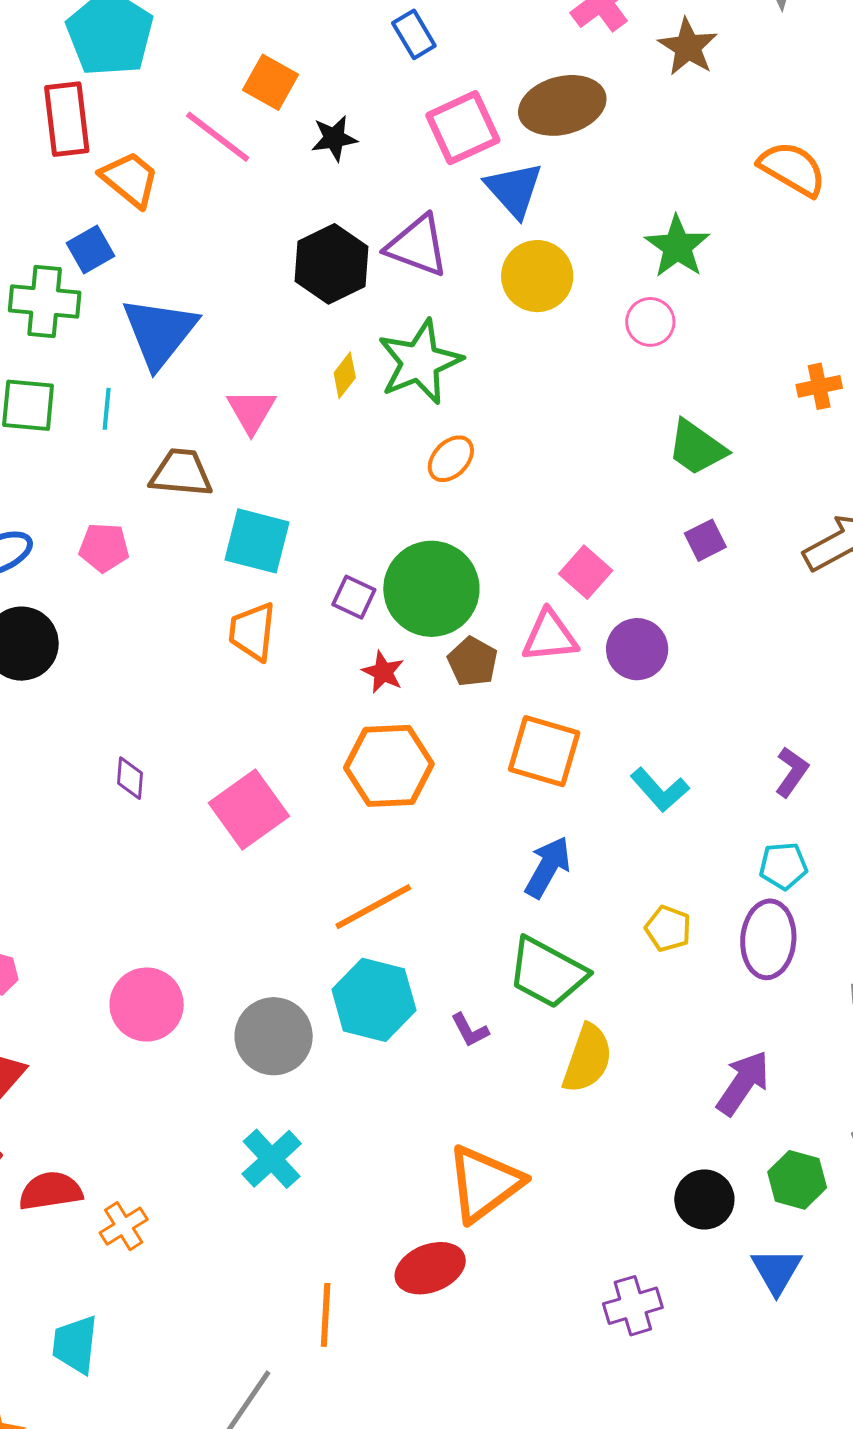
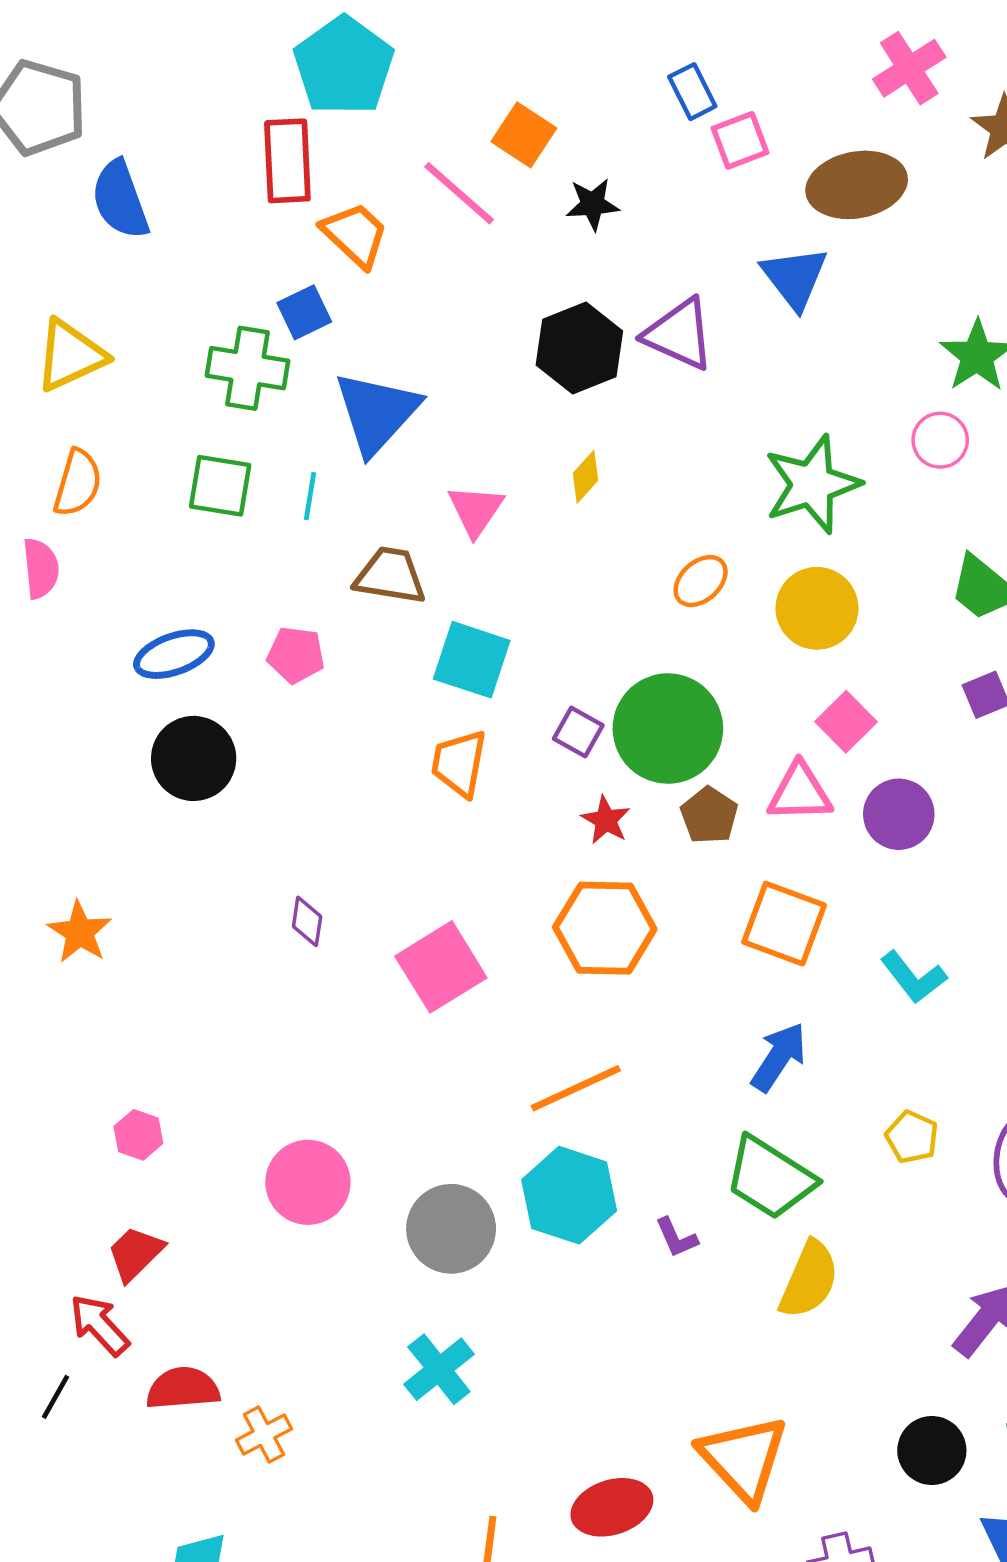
pink square: (463, 128) -> (740, 140), moved, size x0.7
yellow circle: (537, 276) -> (817, 608), moved
green star: (420, 362) -> (812, 484), moved
orange triangle: (484, 1183) -> (743, 1459), moved, turned -40

